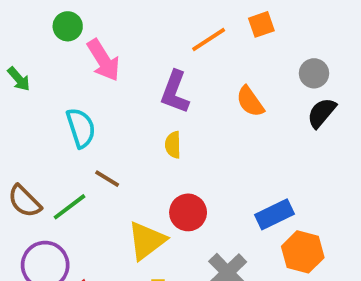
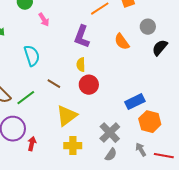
pink arrow: (103, 60) -> (44, 20), size x0.6
gray circle: (314, 73) -> (148, 27), moved
brown line: (107, 179) -> (54, 84), moved
red circle: (188, 212) -> (89, 85), moved

